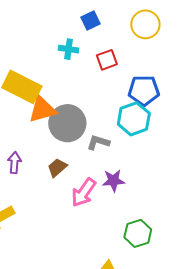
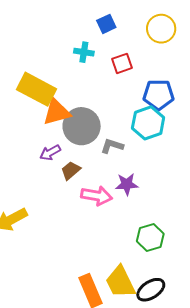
purple arrow: (14, 163) -> (50, 153), moved, turned -125
pink arrow: (84, 192) -> (97, 196), turned -116

